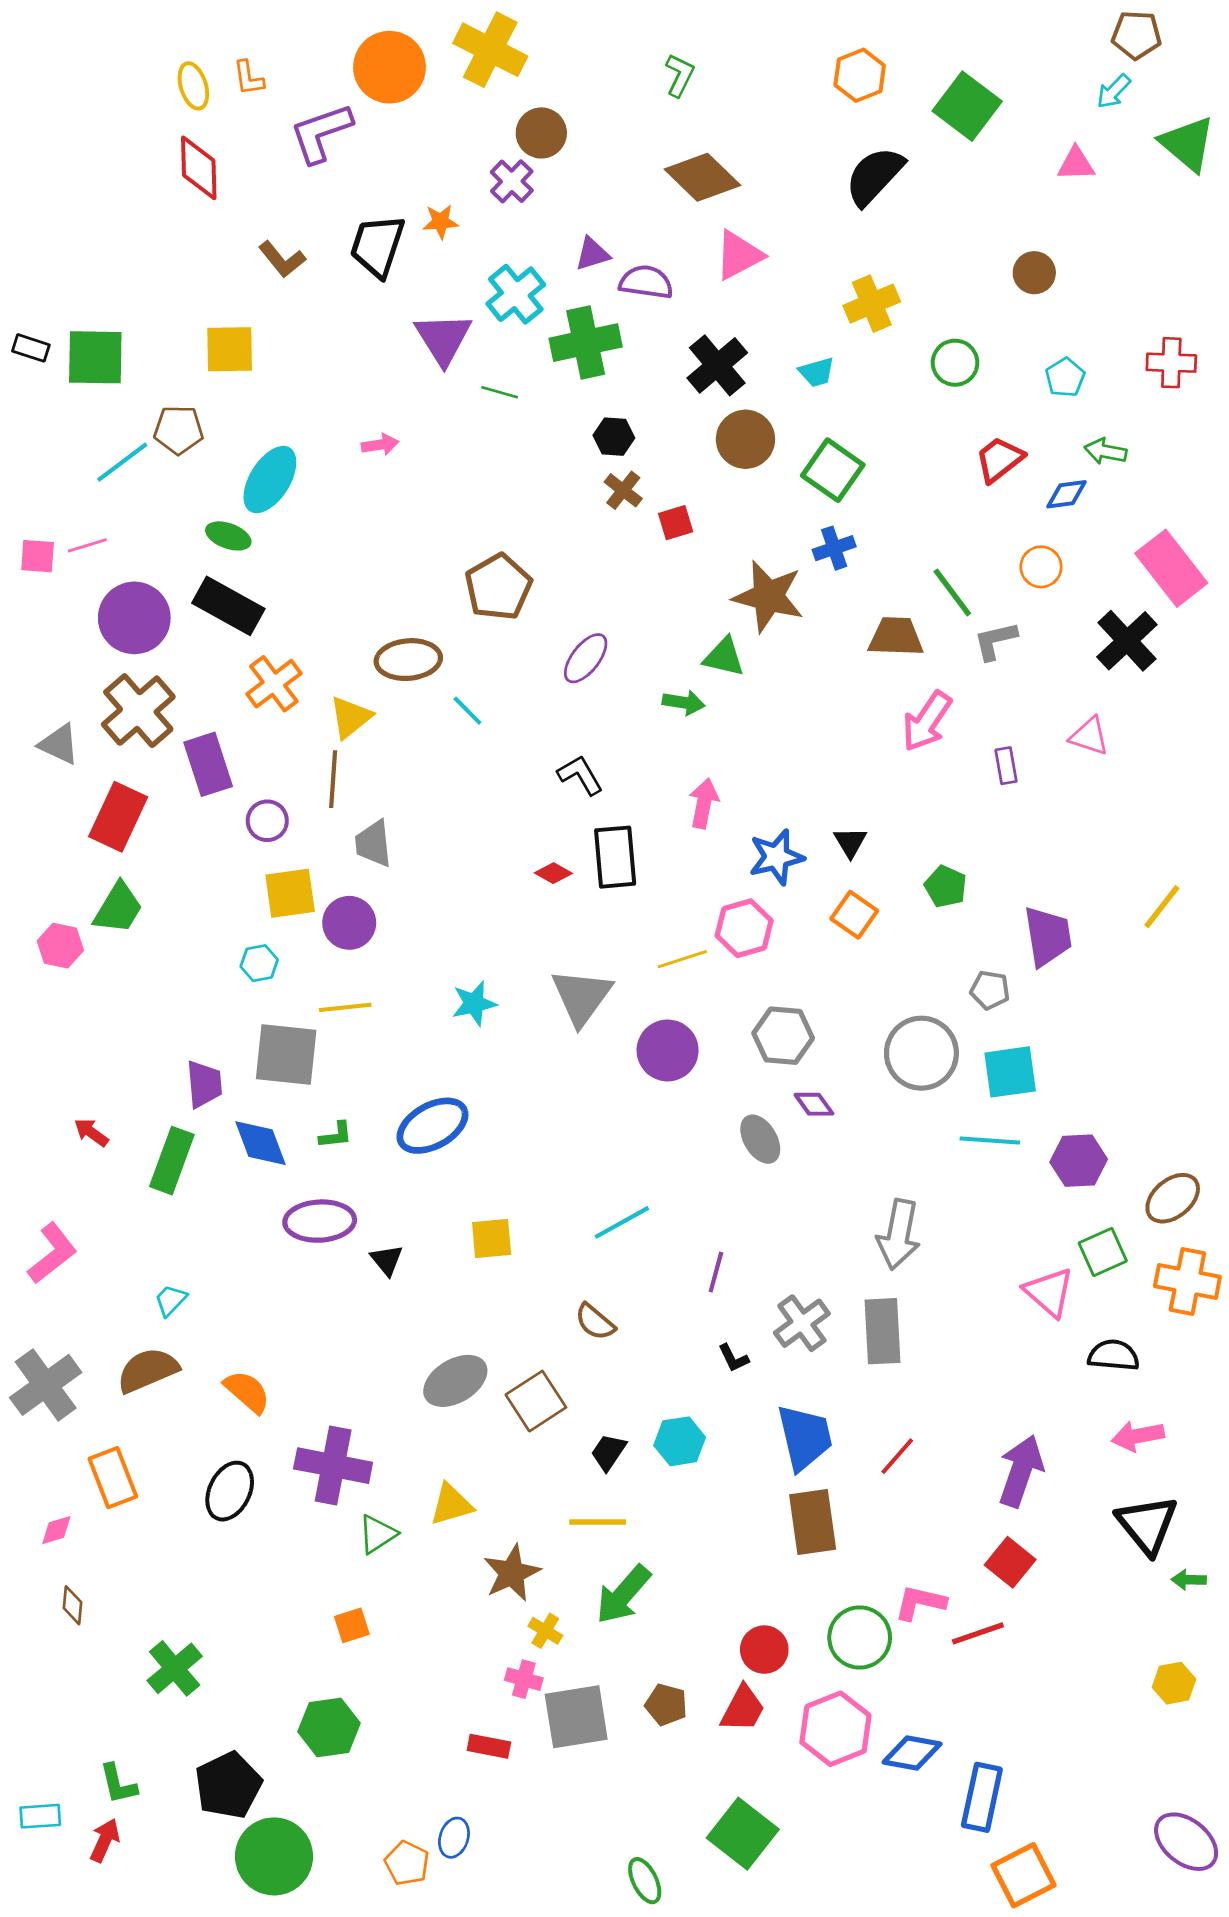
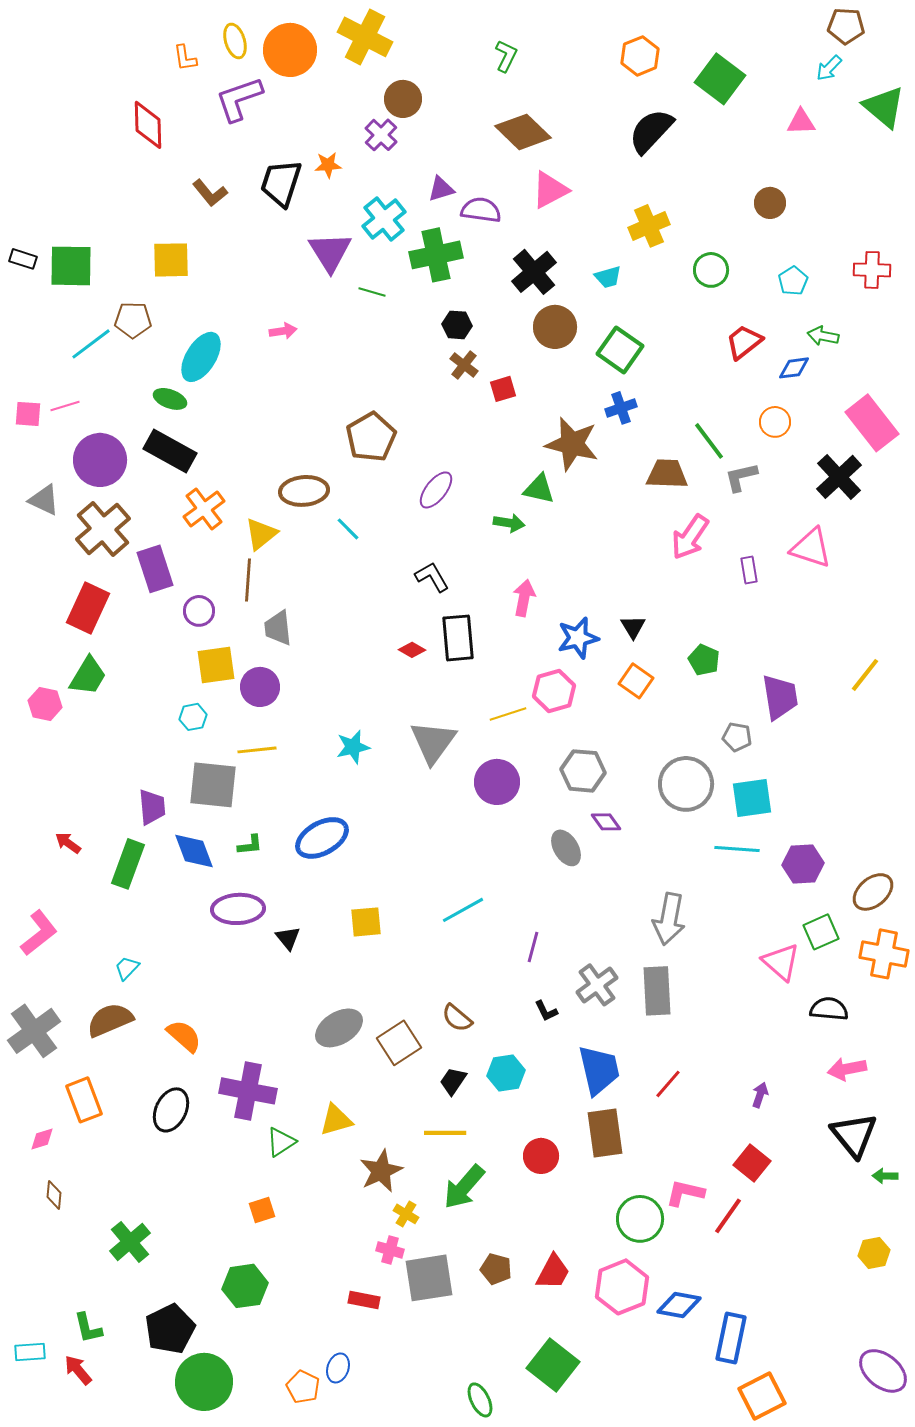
yellow ellipse: (193, 86) -> (235, 41), moved
pink triangle: (1089, 736) -> (811, 548), size x1.4
gray triangle: (59, 744) -> (44, 500), moved
brown semicircle: (595, 1322) -> (457, 1018), moved
purple arrow: (1021, 1471) -> (760, 1095), size x0.5
red line: (978, 1633) -> (728, 1216), turned -36
red circle: (764, 1650) -> (541, 1156), moved
red arrow: (105, 1840) -> (78, 1370), turned -64

